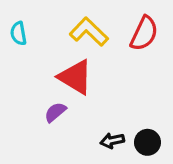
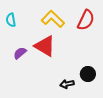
purple semicircle: (55, 112) -> (20, 53), moved
black circle: (147, 142) -> (88, 74), moved

